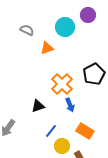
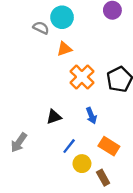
cyan circle: (65, 27) -> (62, 17), moved
orange cross: (62, 84) -> (82, 77), moved

